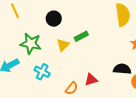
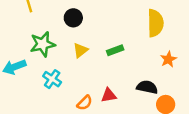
green rectangle: (81, 36) -> (115, 50), moved
green star: (31, 44) -> (43, 44), turned -30

